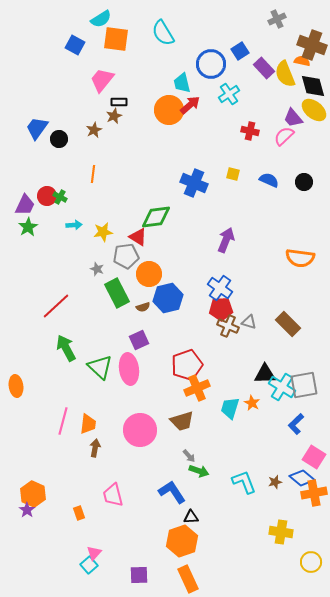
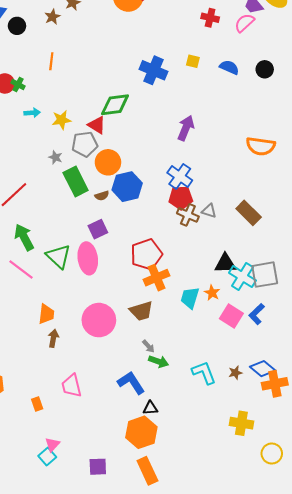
pink line: (63, 421) -> (21, 270), moved, turned -68
pink square: (314, 457) -> (231, 316), moved

